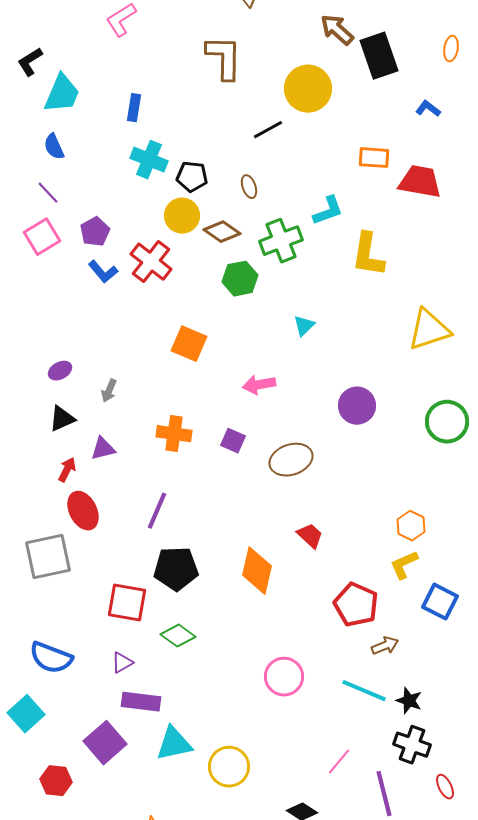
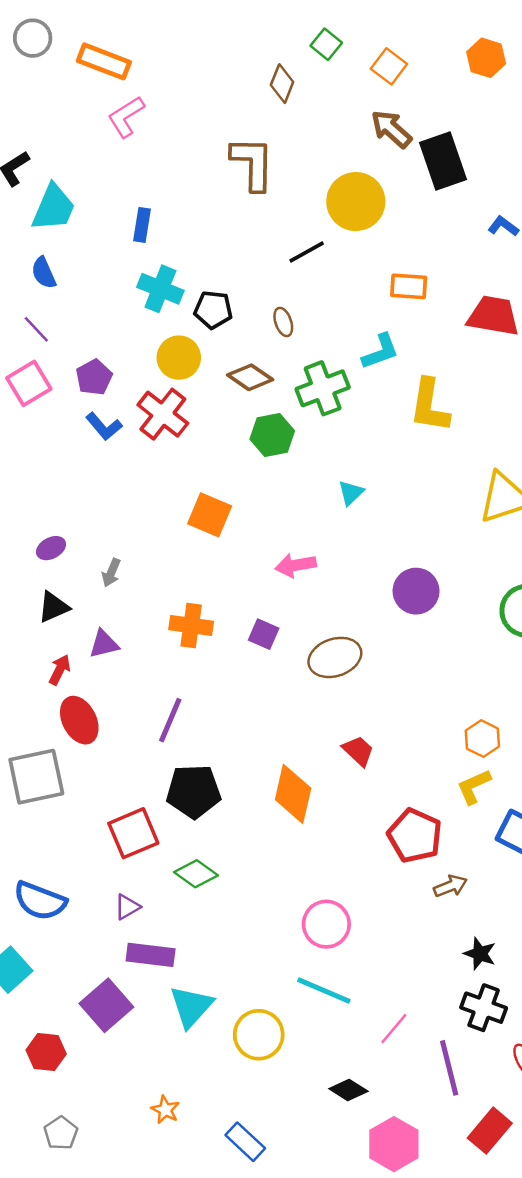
orange rectangle: (374, 158) -> (409, 286), moved
yellow circle: (182, 216) -> (179, 358), moved
red square: (127, 603) -> (133, 833), turned -33
cyan line: (364, 691) -> (324, 990), moved
cyan triangle: (174, 744) -> (191, 1006), turned -36

